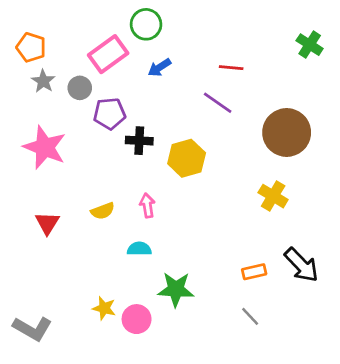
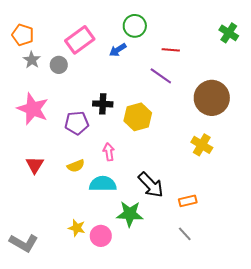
green circle: (146, 24) -> (135, 26), moved
purple pentagon: (110, 114) -> (77, 123), moved
yellow semicircle: (103, 211) -> (76, 166), moved
cyan semicircle: (139, 249) -> (103, 184), size x1.5
black arrow: (301, 265) -> (151, 185), moved

